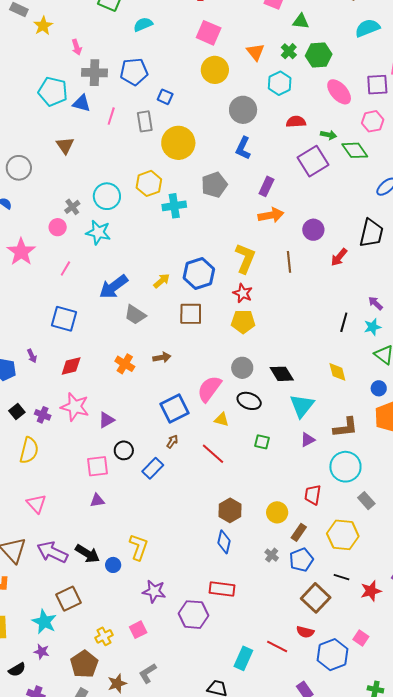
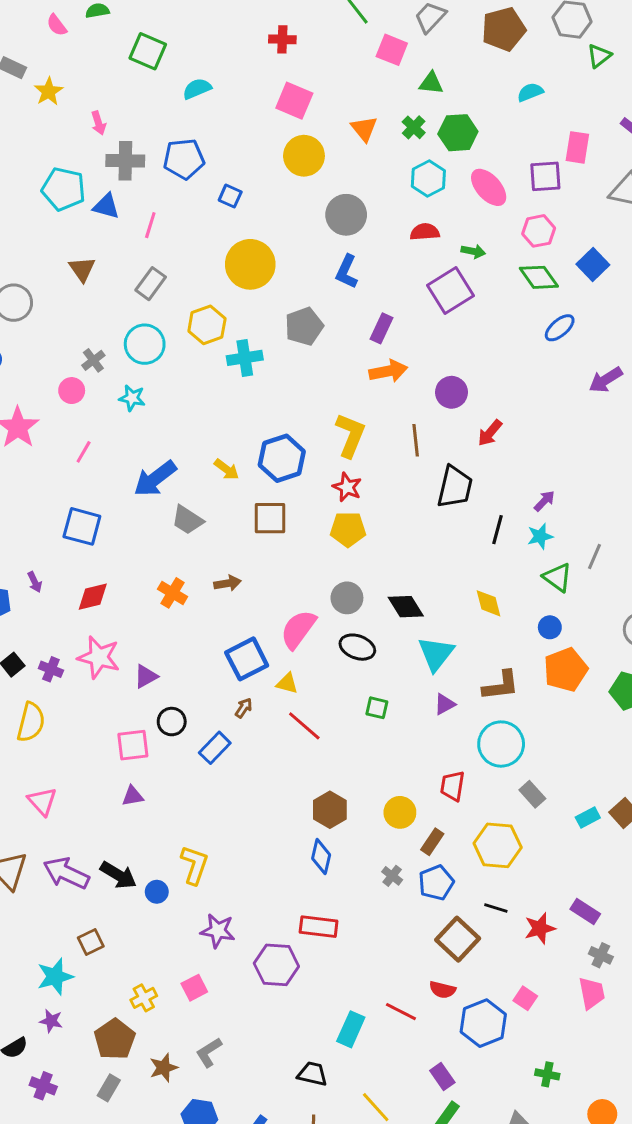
cyan semicircle: (367, 28) -> (530, 92), size x0.7
cyan hexagon: (280, 83) -> (428, 178), moved
gray rectangle: (145, 121) -> (151, 284), moved, turned 45
green diamond: (355, 150) -> (539, 277), moved
cyan star: (98, 232) -> (132, 398), size x0.7
black trapezoid: (371, 233) -> (455, 487), moved
yellow arrow: (162, 281) -> (227, 469), turned 78
purple arrow: (376, 303) -> (544, 501), turned 91
yellow triangle: (221, 420) -> (287, 683), moved
brown square: (68, 599) -> (91, 942), size x0.7
cyan star: (44, 622) -> (55, 977), turned 30

